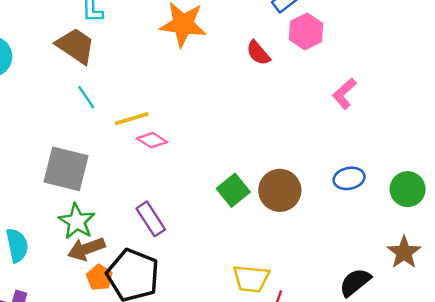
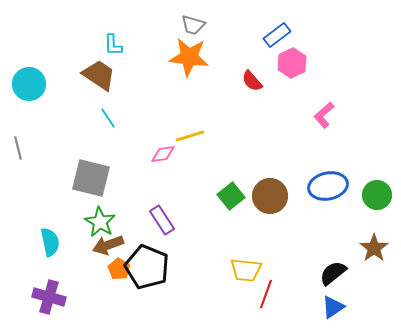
yellow line: (132, 119) -> (190, 136), moved
pink diamond: (152, 140) -> (163, 154), turned -40
blue ellipse: (349, 178) -> (328, 186), size x1.5

